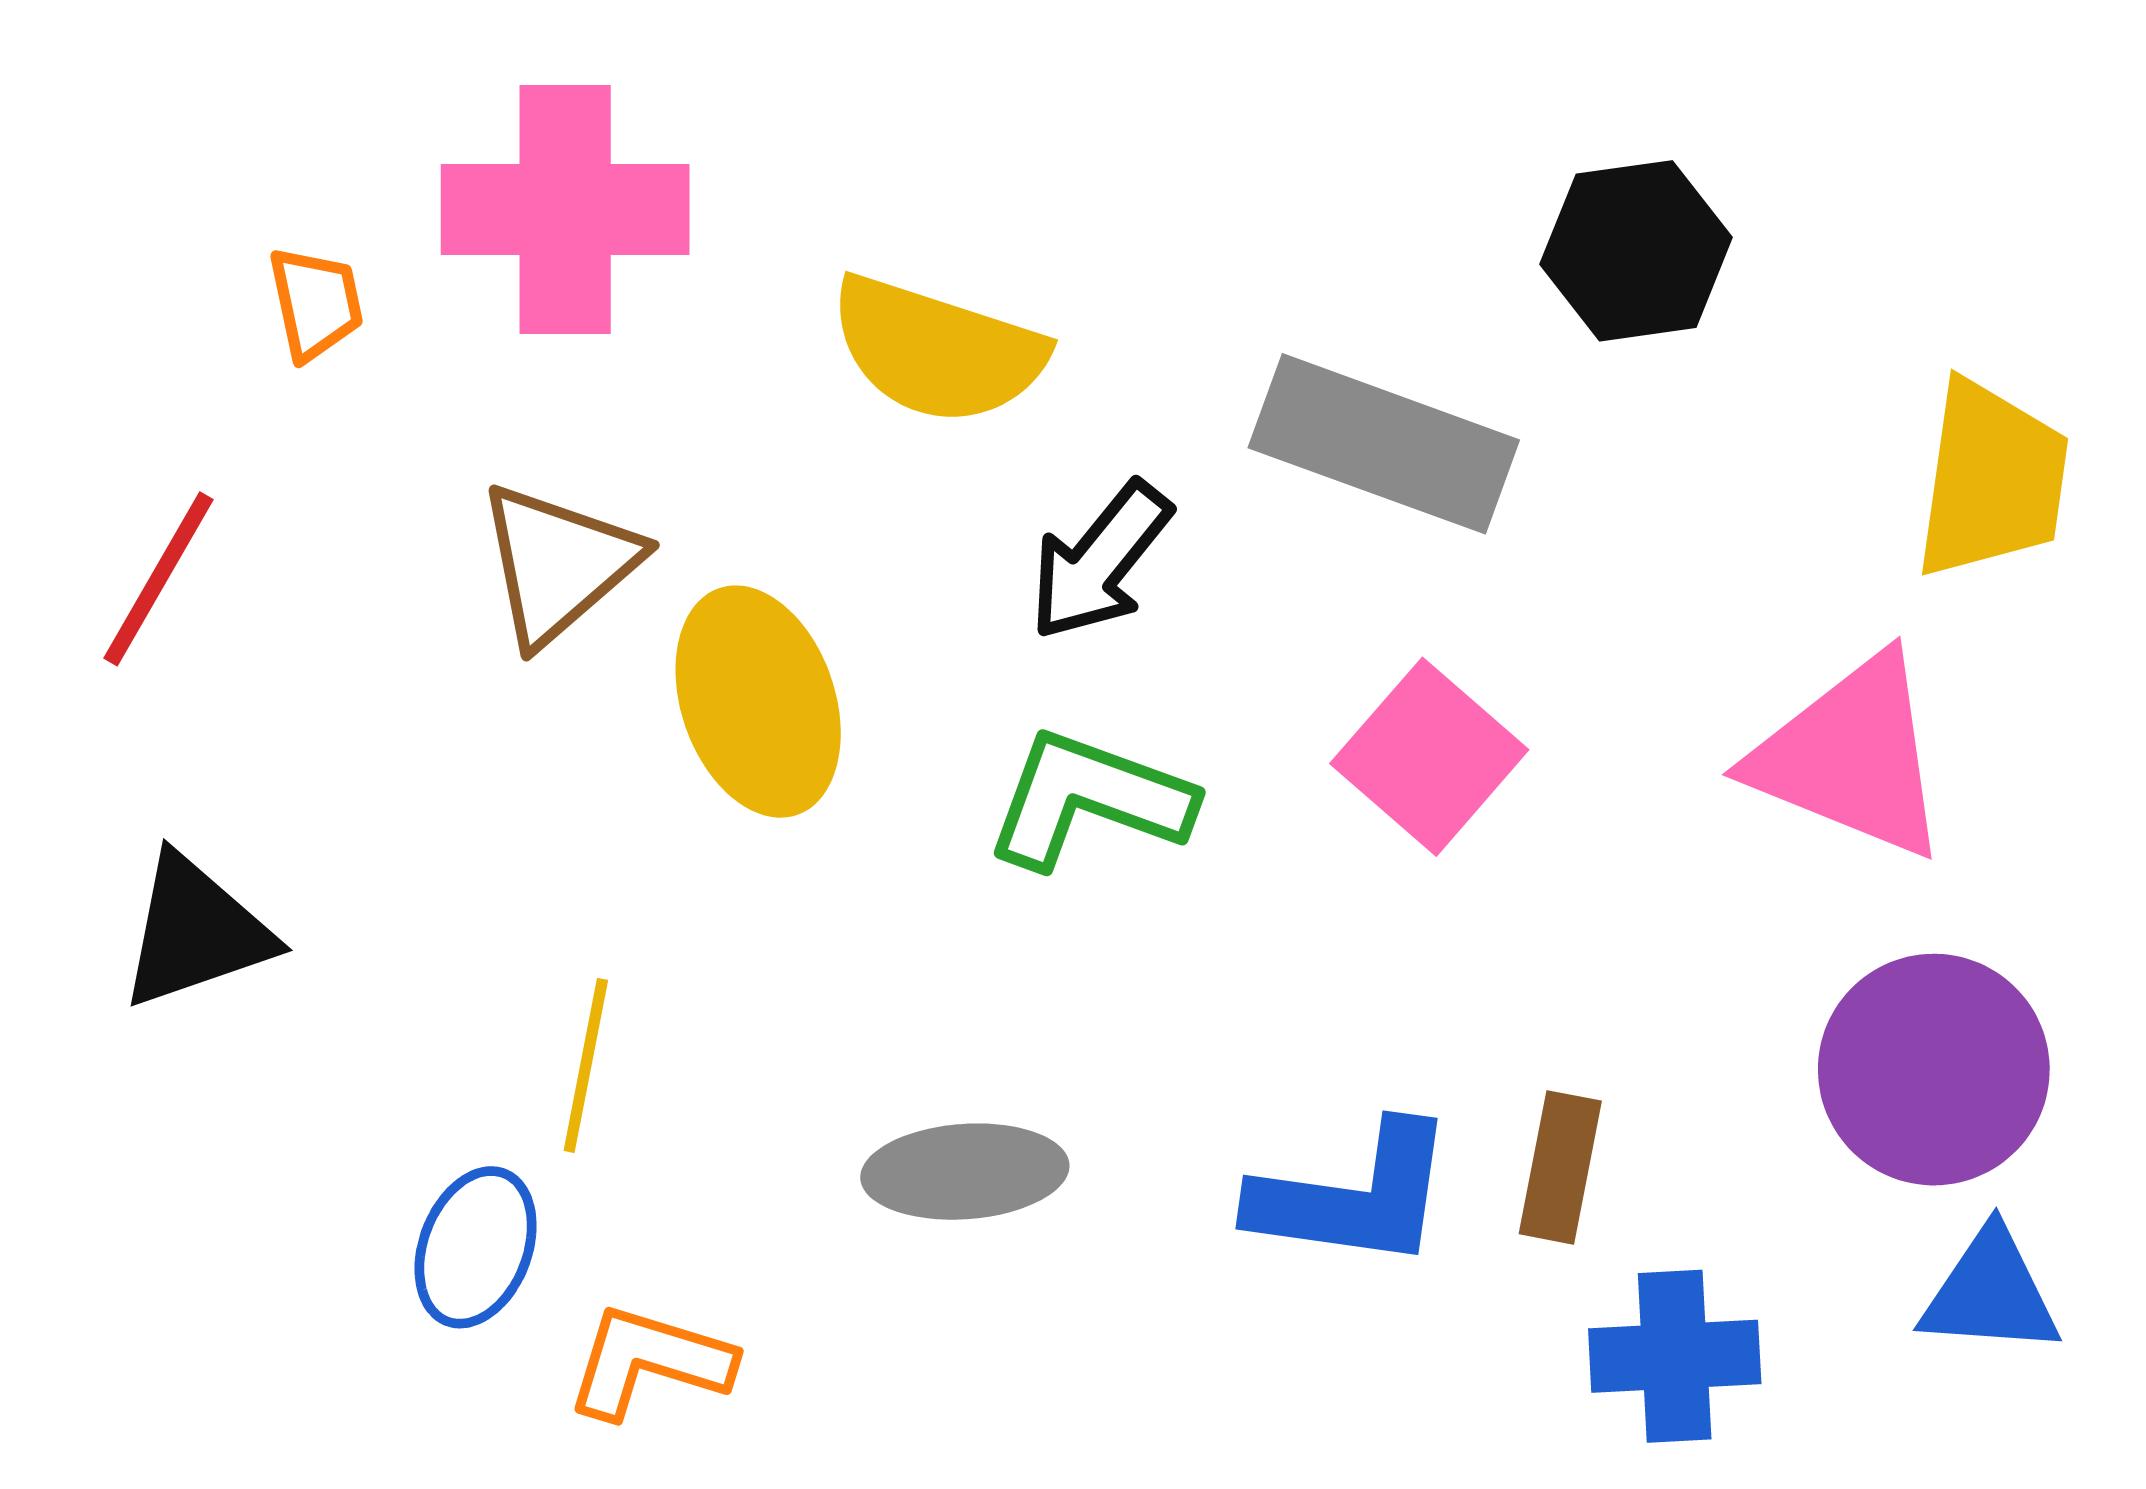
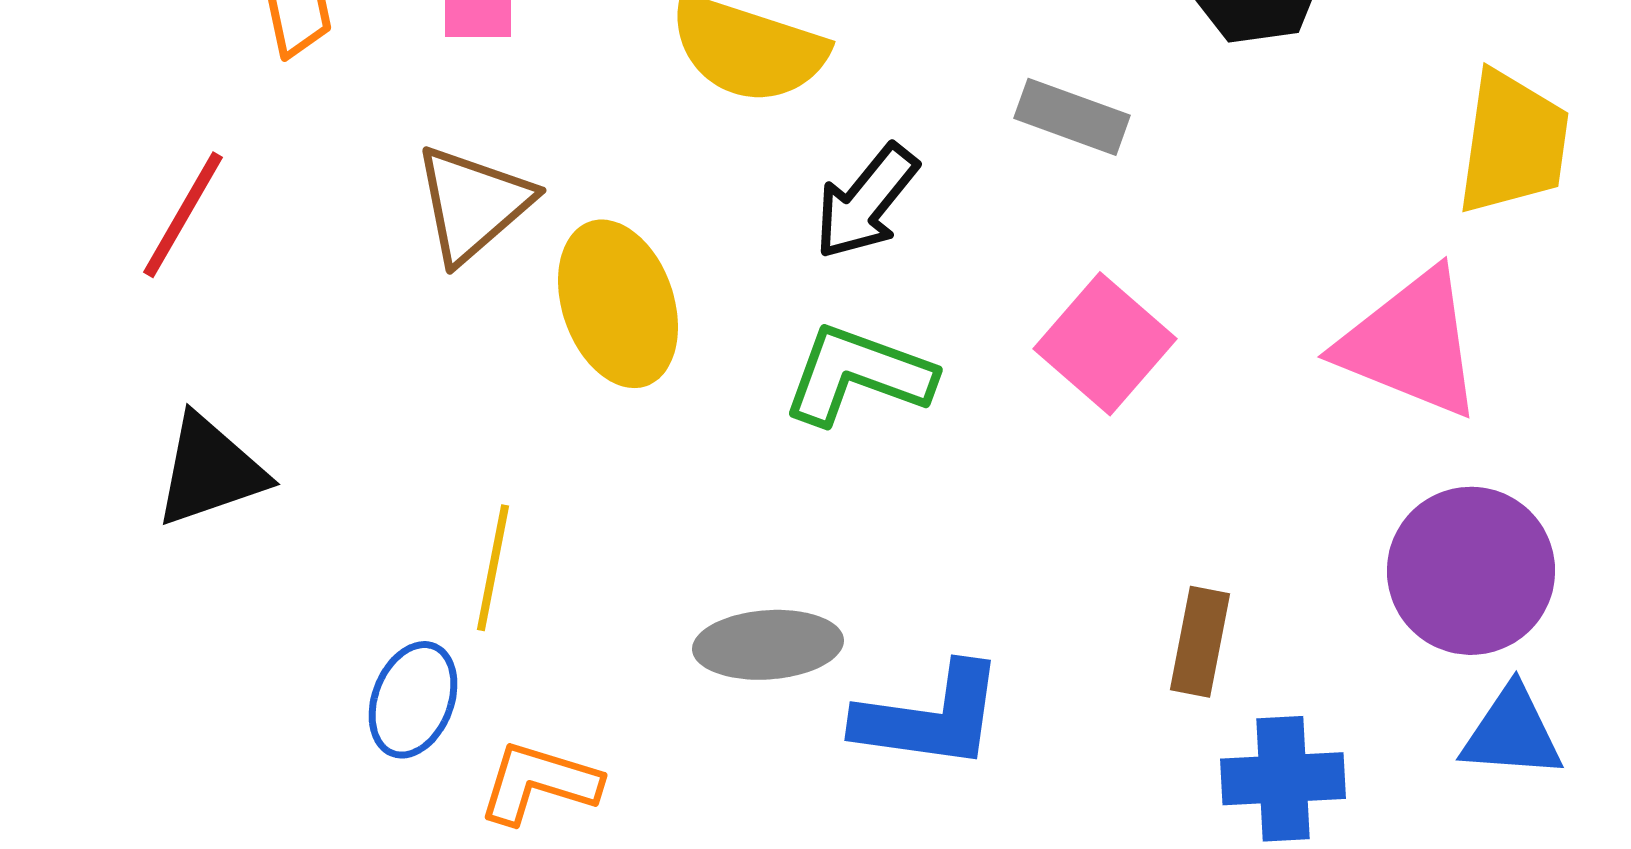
gray rectangle: (1384, 444) -> (1072, 117), size x0.6
blue L-shape: (1354, 1196) -> (930, 717), moved

